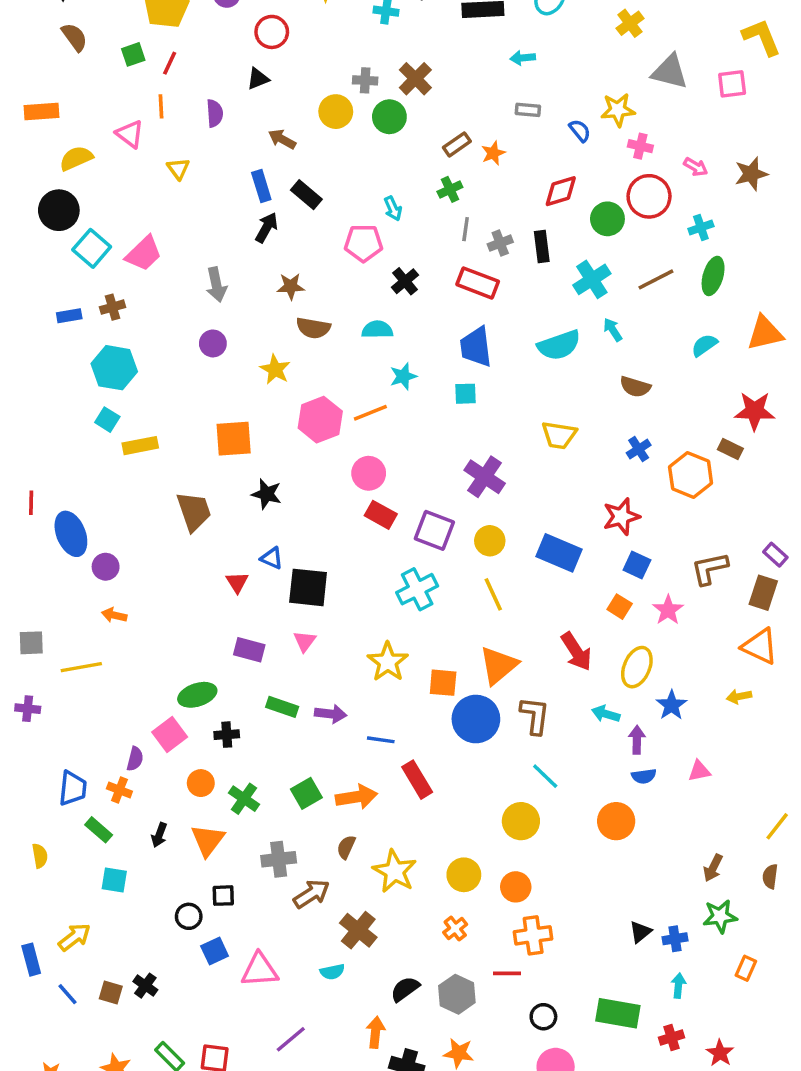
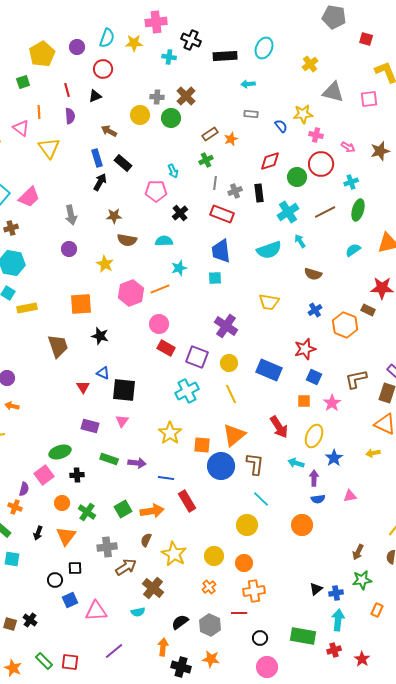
red line: (170, 63) -> (67, 90), moved, turned -40
yellow triangle: (178, 169) -> (49, 148), size x1.6
orange square: (620, 607) -> (304, 401), turned -32
cyan arrow: (678, 986) -> (338, 620), size x1.5

